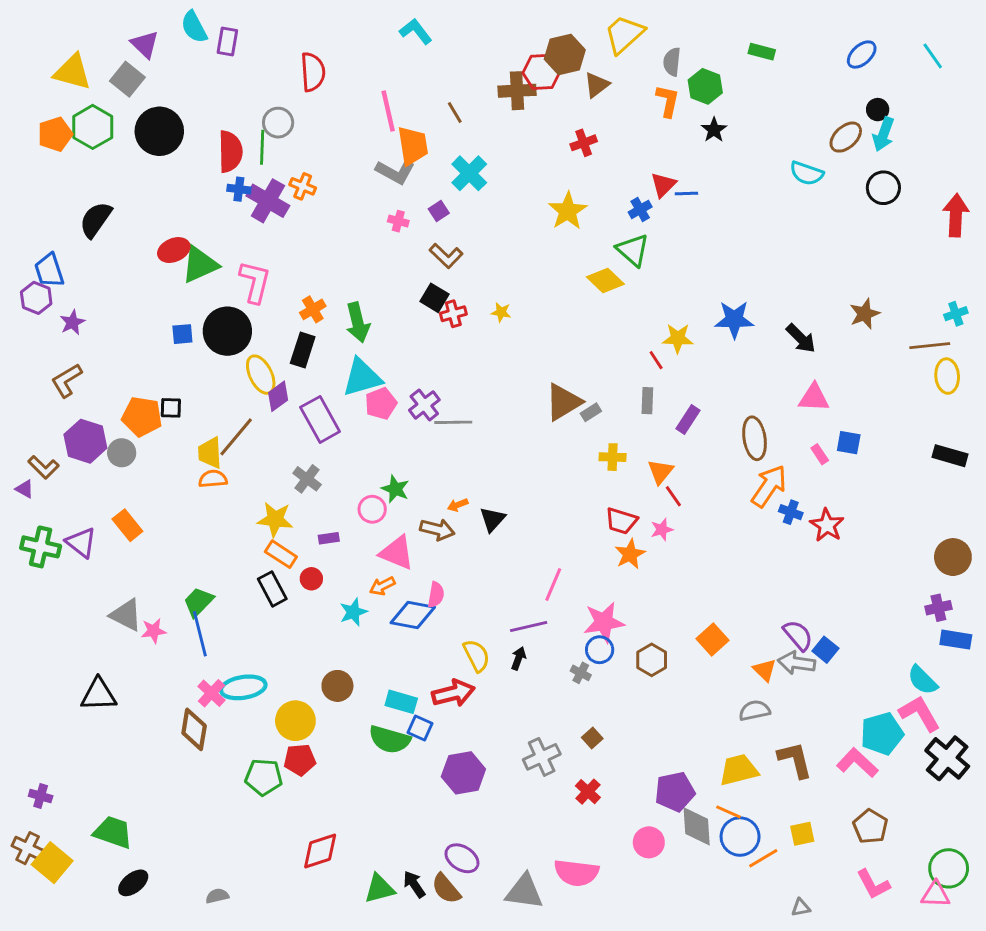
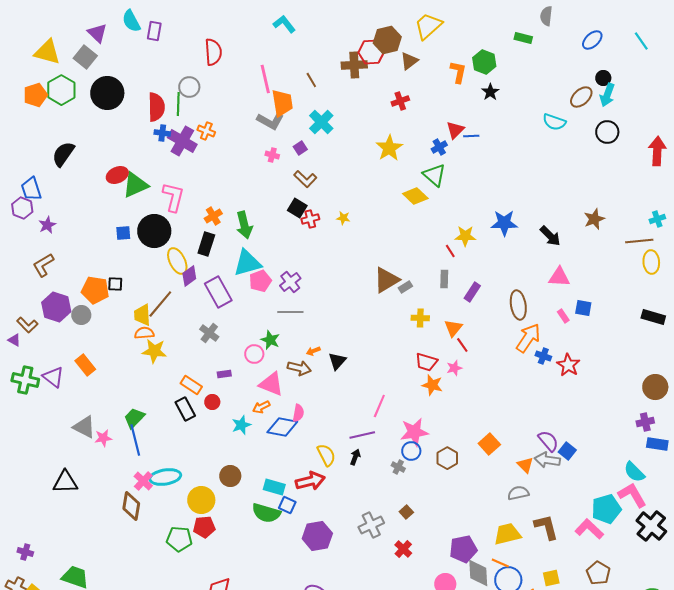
gray semicircle: (672, 62) -> (546, 16), moved
gray line: (453, 422) -> (290, 312), moved
yellow star: (275, 519) -> (154, 351), moved
orange star: (630, 554) -> (432, 385), turned -30

